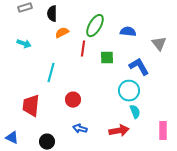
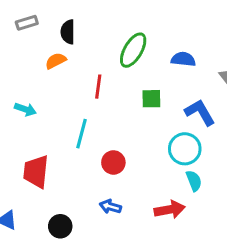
orange semicircle: (62, 33) -> (56, 61), moved
cyan arrow: (24, 44) -> (25, 109), moved
red line: (83, 49) -> (98, 87), moved
cyan line: (51, 73) -> (82, 134), moved
red circle: (73, 100) -> (113, 162), moved

